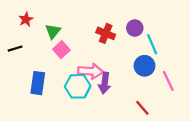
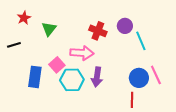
pink square: (61, 50) -> (57, 65), moved
blue circle: (145, 66) -> (139, 78), moved
pink arrow: (91, 71) -> (82, 53), moved
red line: (142, 108) -> (132, 100), turned 42

